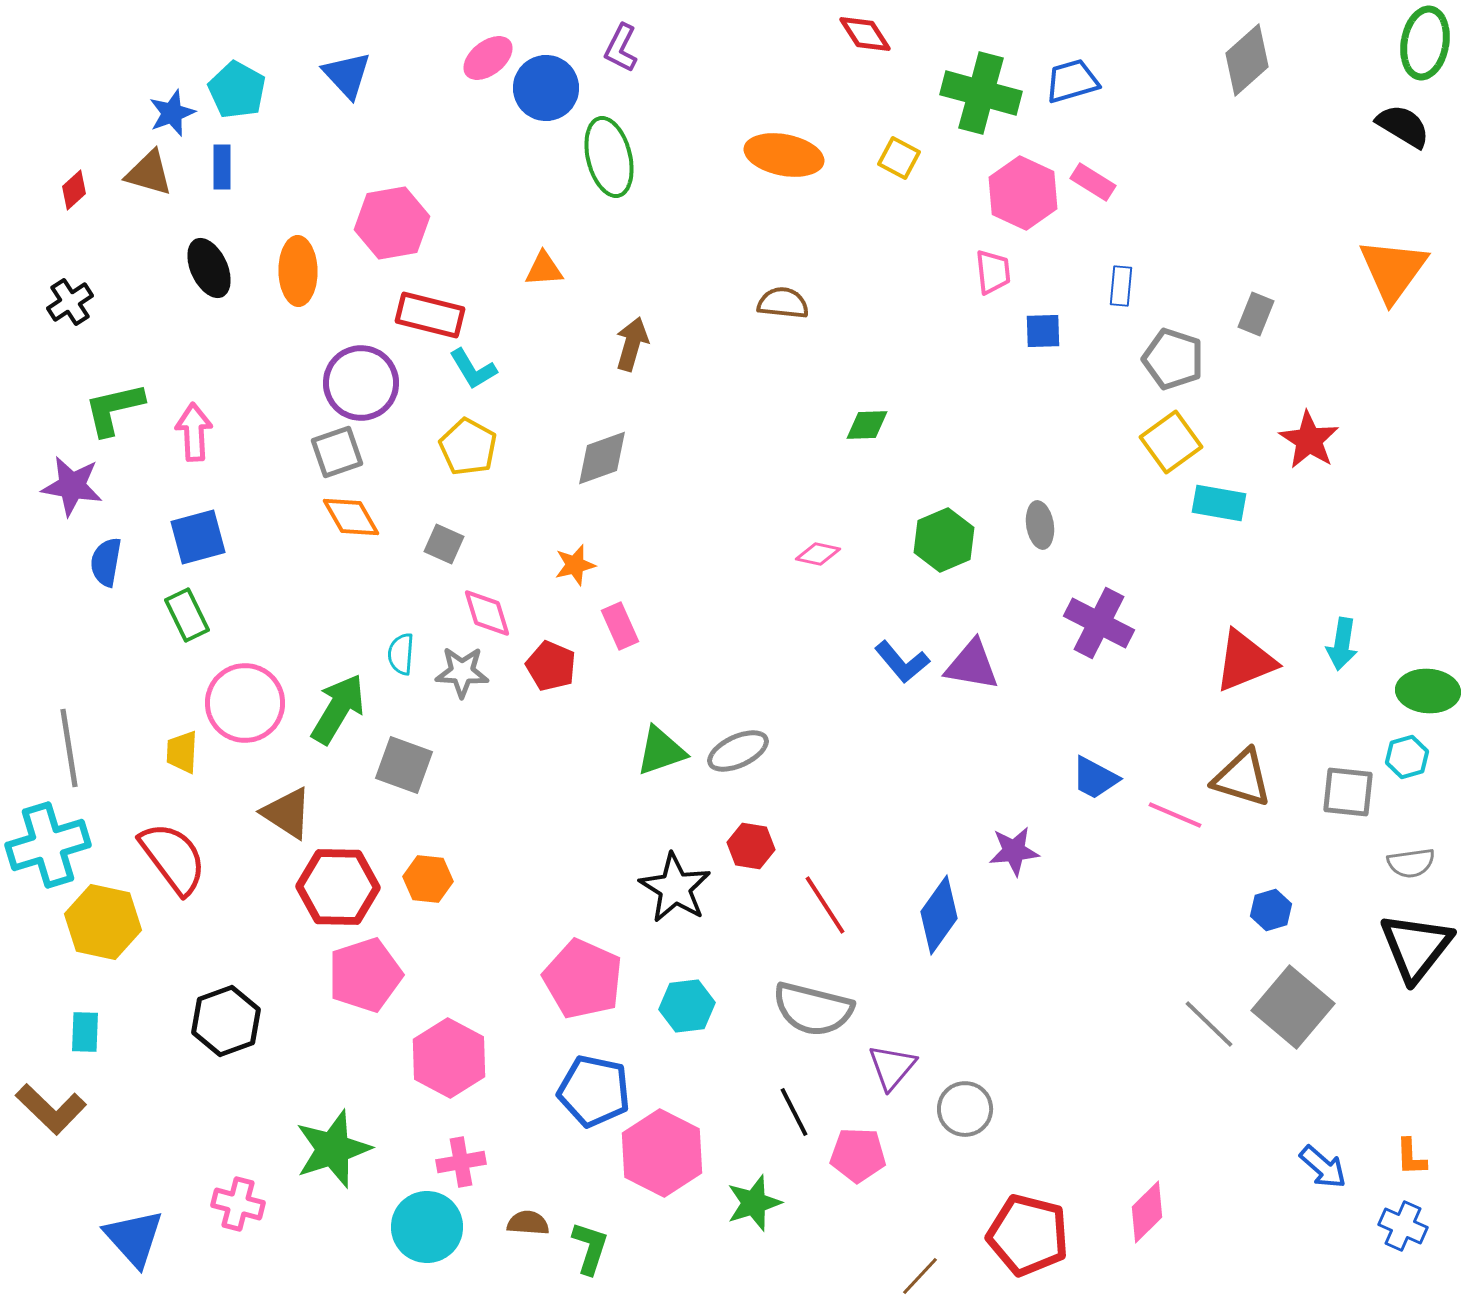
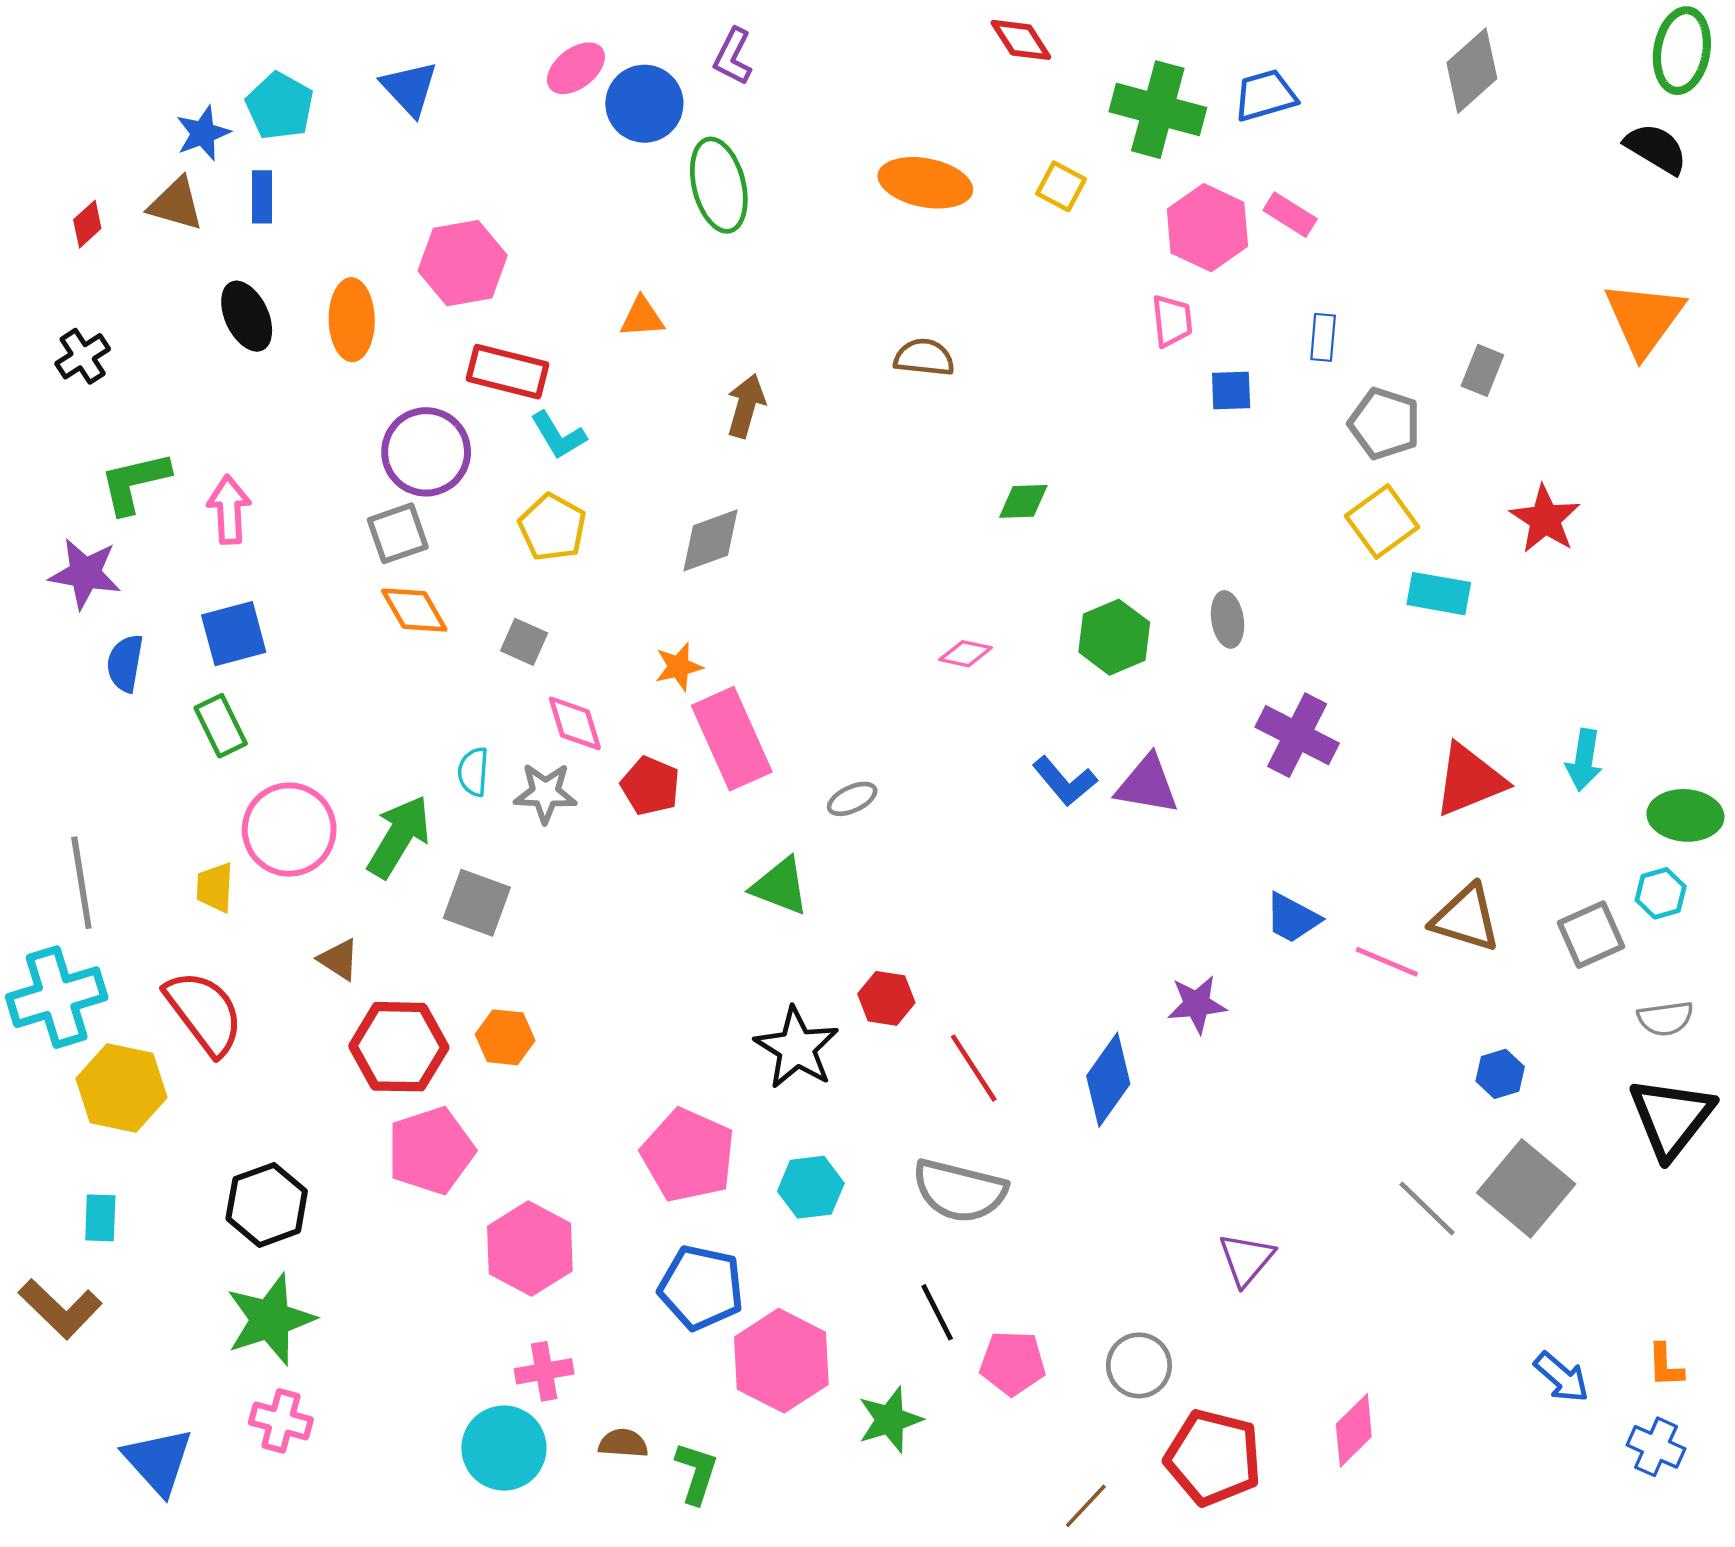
pink rectangle: (620, 626) -> (732, 739), size x1.8
green triangle: (661, 751) -> (780, 886), turned 40
gray ellipse: (738, 751) -> (852, 799), moved, size x0.7
gray square: (1348, 792) -> (1591, 935), turned -30
brown triangle: (287, 813) -> (339, 959), size x0.7
purple triangle: (892, 1067) -> (1246, 1259), moved
gray circle: (965, 1109) -> (1139, 1365), moved
green star: (333, 1149) -> (270, 1319), moved

